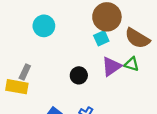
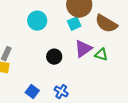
cyan circle: (44, 26) -> (37, 21), moved
green triangle: (132, 64) -> (101, 55), moved

